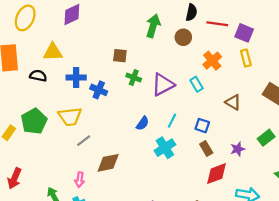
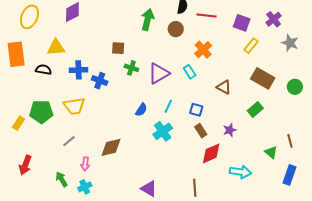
purple square: (244, 33) -> (242, 23), moved
yellow rectangle: (246, 58) -> (251, 46), moved, turned 56
green pentagon: (34, 121) -> (41, 112), turned 30
green rectangle: (266, 138) -> (255, 110), moved
gray line: (84, 141) -> (69, 141), moved

